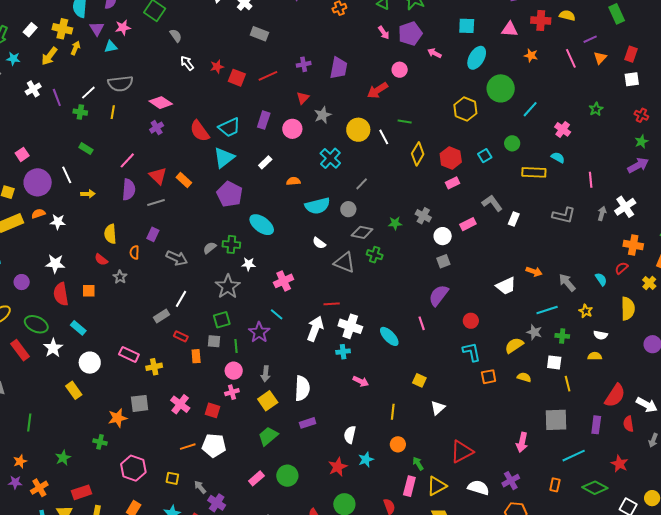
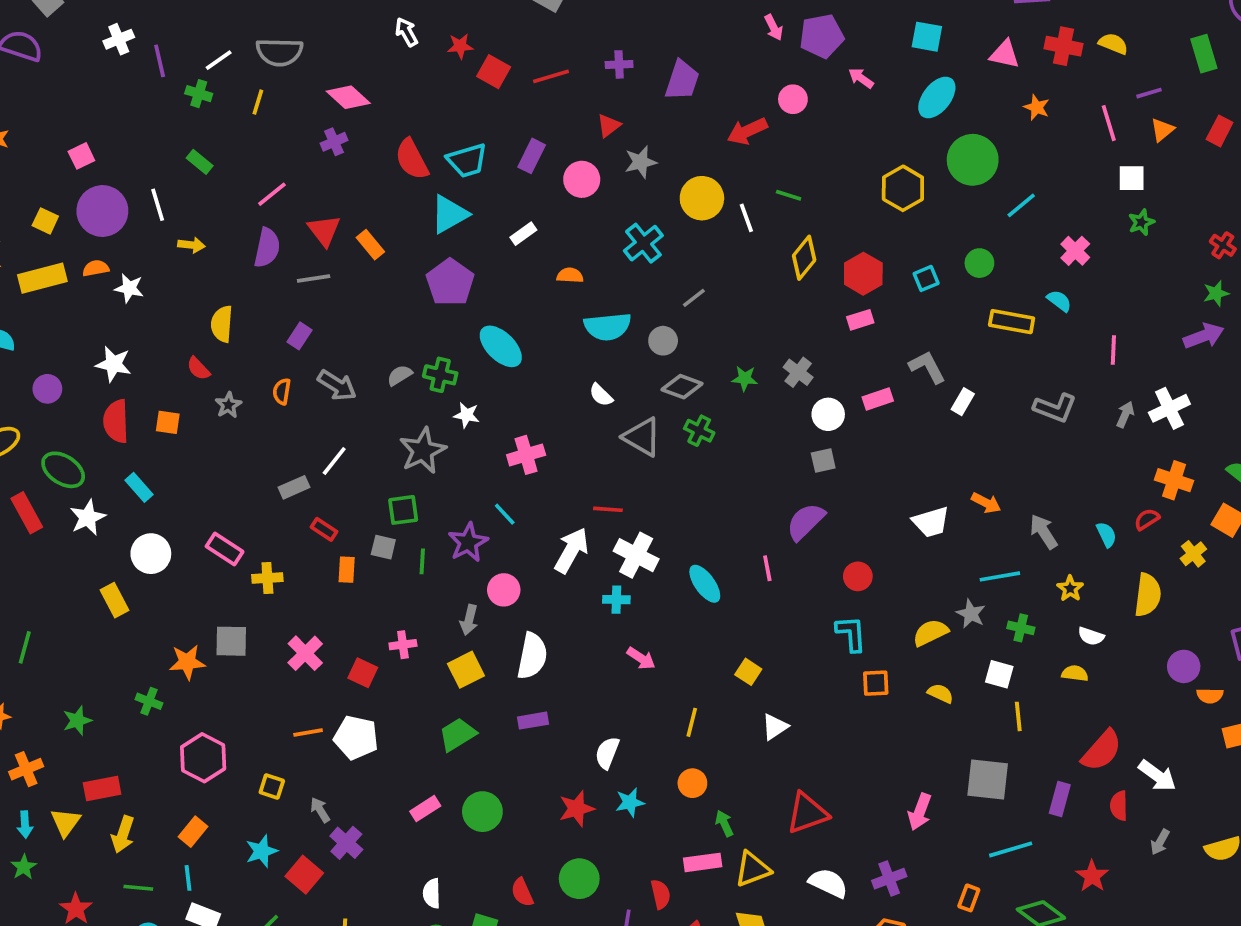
white square: (632, 79) -> (1132, 178), moved
orange semicircle: (134, 252) -> (282, 391), moved
pink circle: (234, 371) -> (504, 590), moved
pink rectangle: (409, 486) -> (703, 862), turned 60

